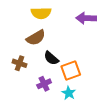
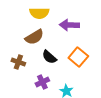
purple arrow: (86, 18) -> (69, 25), moved
orange square: (71, 70) -> (78, 57), moved, turned -30

